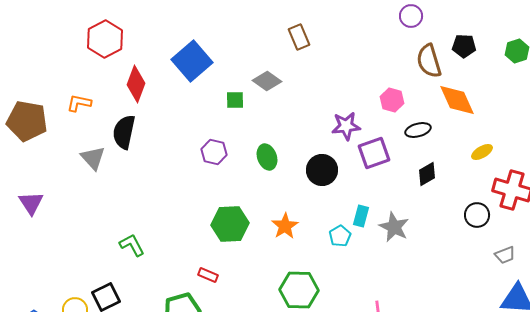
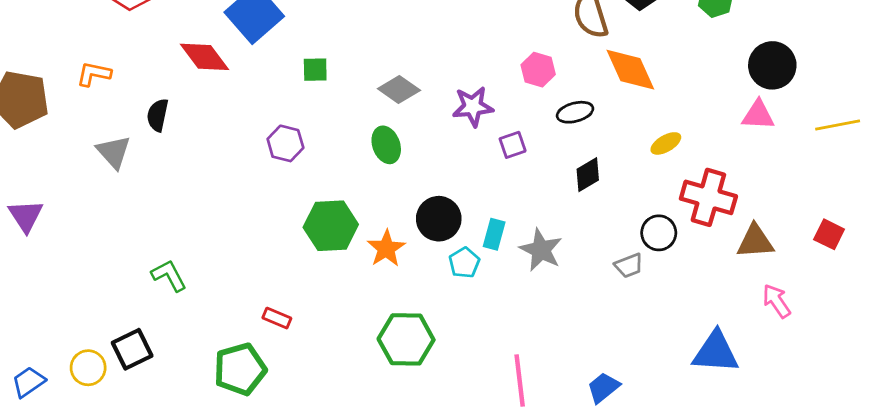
gray diamond: (267, 81) -> (399, 90), moved
red diamond: (136, 84) -> (205, 57), moved, turned -57
black semicircle: (124, 132) -> (158, 115), size x0.7
purple square: (374, 153) -> (513, 145), size x0.6
green ellipse: (267, 157) -> (386, 145), moved
black circle: (322, 170) -> (439, 219), moved
green hexagon: (230, 224) -> (331, 226), moved
gray trapezoid: (505, 255) -> (629, 266), moved

